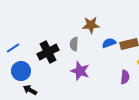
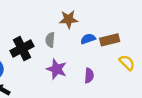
purple semicircle: (125, 77) -> (89, 76), moved

